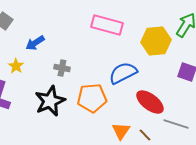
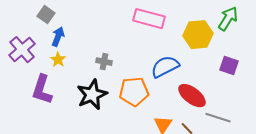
blue arrow: (35, 43) -> (58, 37), moved, turned 144

